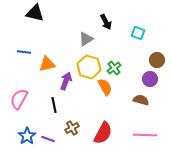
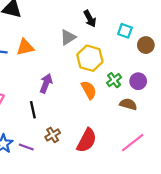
brown circle: (157, 60) -> (146, 45), moved
orange triangle: (47, 64) -> (25, 47), moved
yellow hexagon: (89, 67) -> (90, 58), moved
green cross: (114, 68) -> (114, 80), moved
pink line: (145, 135) -> (133, 143), turned -40

